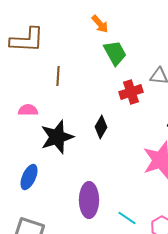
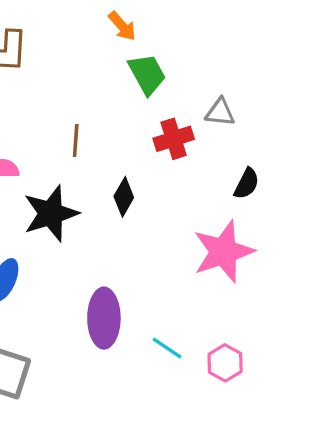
brown line: (58, 76) -> (76, 140), moved

